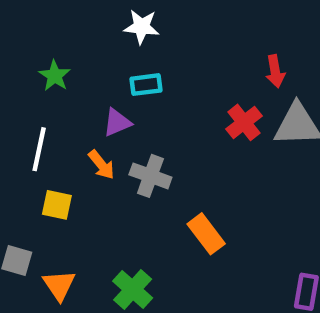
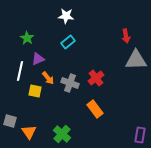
cyan rectangle: (146, 85) -> (68, 42), turned -32
purple triangle: (117, 122) -> (38, 59), moved
red cross: (244, 122) -> (96, 78), moved
yellow square: (57, 205) -> (35, 91), moved

